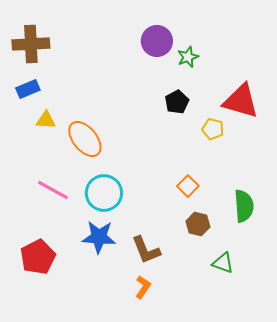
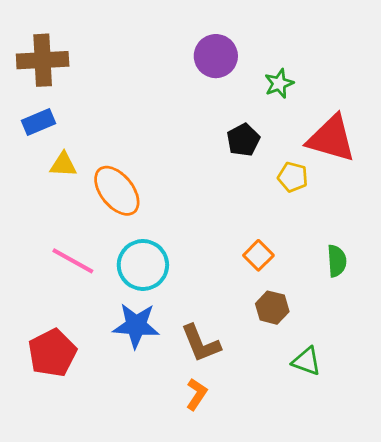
green star: (188, 57) -> (279, 84), moved
green semicircle: (244, 206) -> (337, 261), moved, size x0.7

